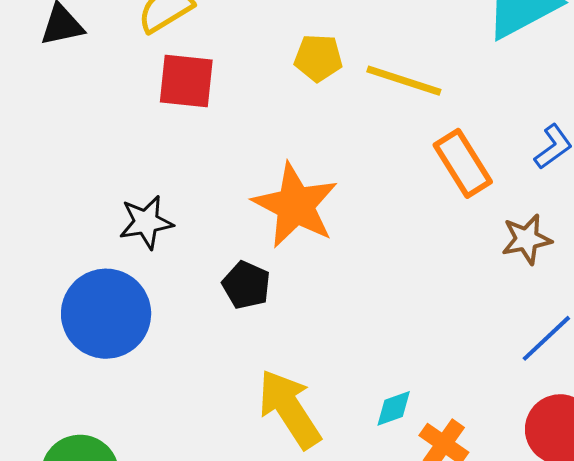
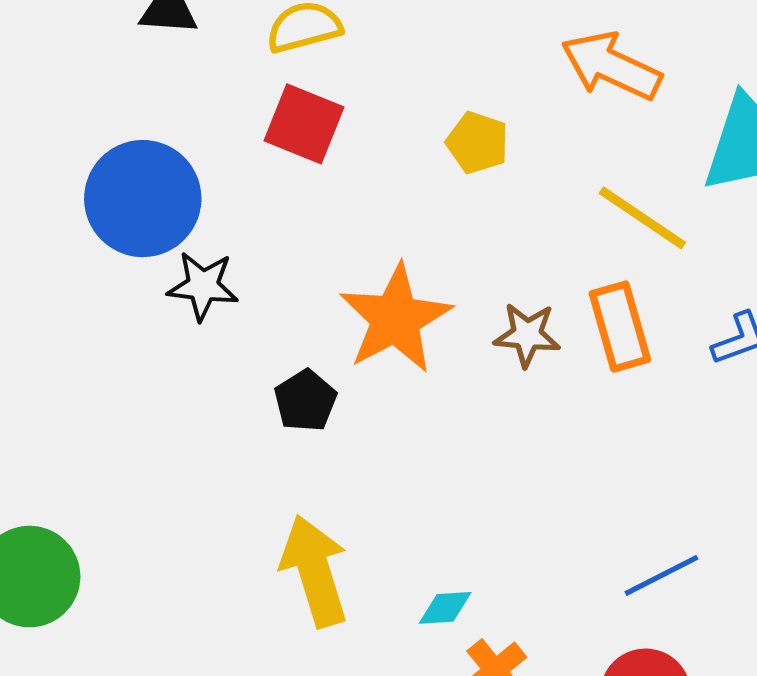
yellow line: (404, 81) -> (642, 218), moved
brown star: (527, 239) -> (527, 335), moved
blue circle: (106, 314) -> (143, 199), moved

